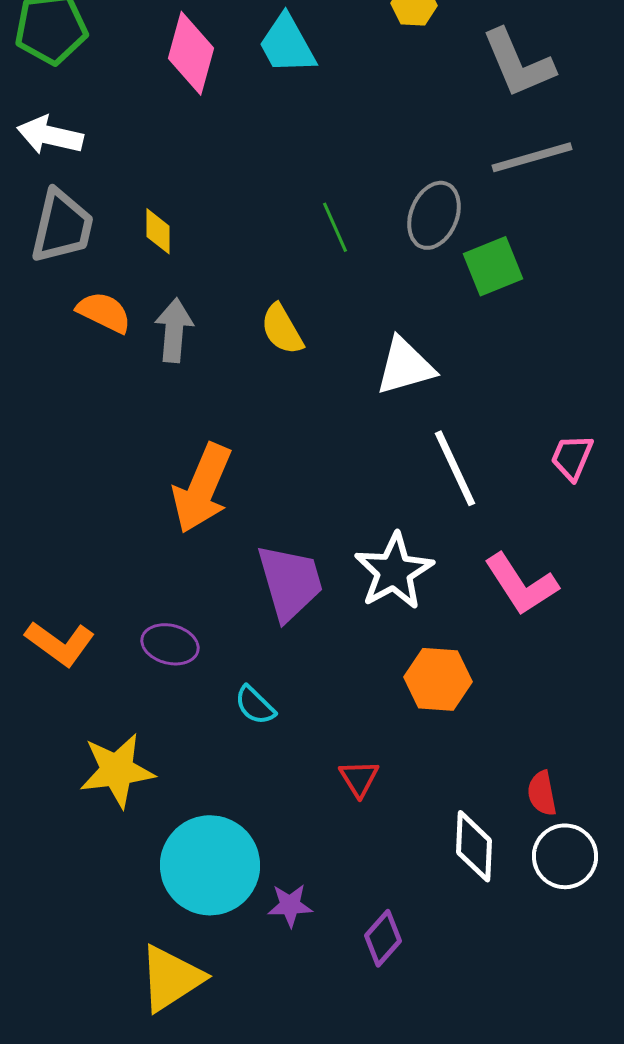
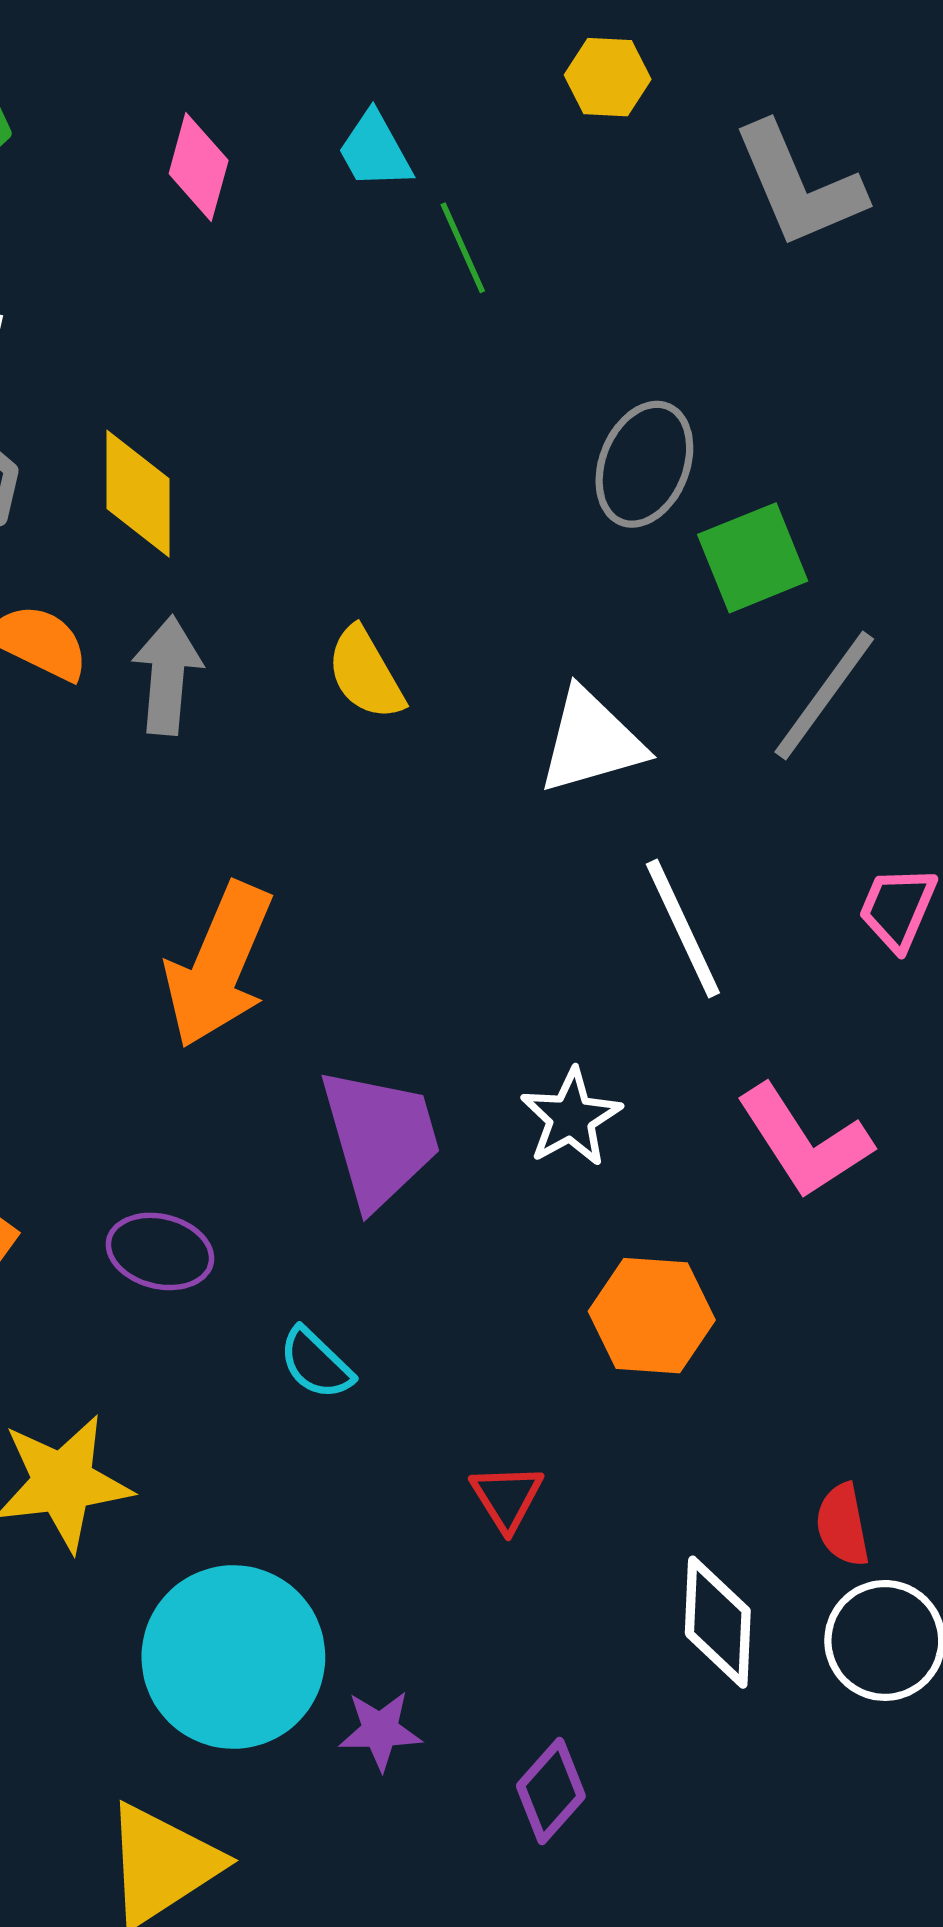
cyan trapezoid: (287, 44) -> (375, 150), size x0.7
pink diamond: (191, 53) -> (199, 167), size x0.7
gray line: (532, 157) -> (824, 695), moved, turned -38
green line: (335, 227) -> (463, 248), moved
yellow diamond: (158, 231) -> (138, 494), size x1.5
white star: (394, 571) -> (571, 1118), size x0.7

